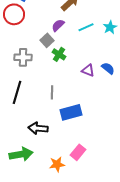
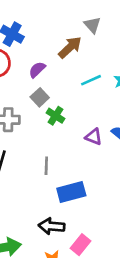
purple semicircle: (58, 25) -> (37, 70), moved
black arrow: (38, 128) -> (52, 226), moved

